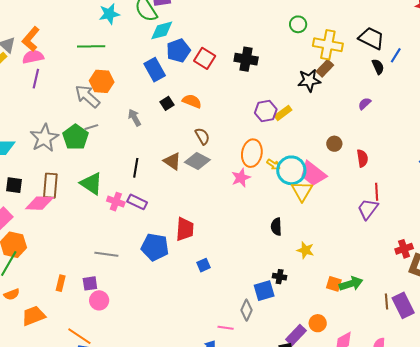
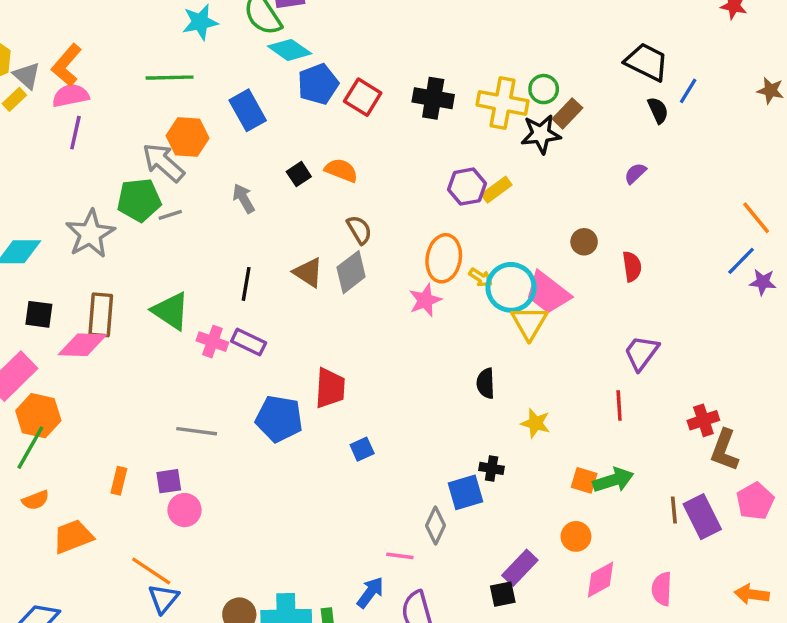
green circle: (298, 24) -> (544, 89), moved
cyan diamond: (162, 30) -> (290, 50), turned 50
yellow cross: (328, 45) -> (503, 103), moved
blue rectangle: (155, 70) -> (248, 110), moved
green pentagon: (75, 137) -> (139, 200), moved, turned 30
gray diamond: (197, 161) -> (351, 272), turned -65
red line: (377, 192) -> (619, 406), moved
orange circle: (318, 323) -> (576, 536), moved

